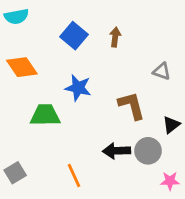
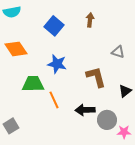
brown arrow: (115, 37) -> (90, 20), moved
gray circle: (148, 151) -> (107, 120), moved
orange line: (74, 176) -> (54, 100), moved

